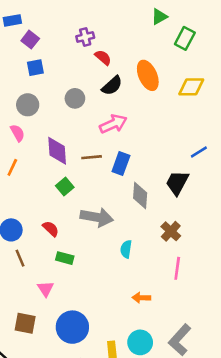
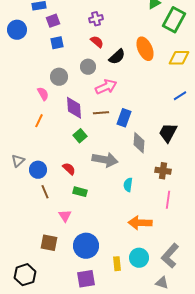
green rectangle: (185, 38) -> (174, 20), size x1.4
purple square: (30, 40) -> (53, 21), turned 32
red semicircle: (103, 57) -> (97, 42), moved
gray circle: (28, 105) -> (59, 77), moved
pink arrow: (113, 124) -> (106, 87), moved
blue line: (199, 152) -> (180, 96), moved
brown cross: (171, 231) -> (163, 171), turned -35
orange arrow: (141, 298) -> (140, 223), size x1.6

